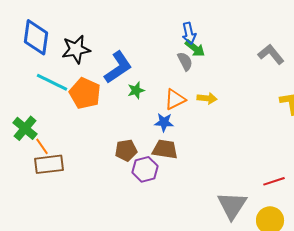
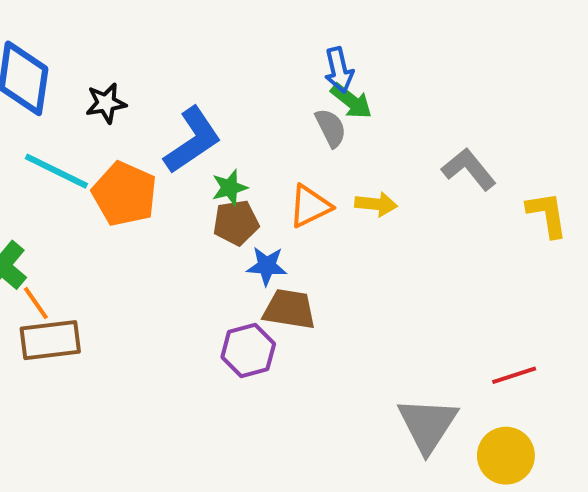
black star: (76, 49) -> (106, 103), size x0.7
gray L-shape: (271, 54) -> (469, 169), moved
blue star: (164, 122) -> (267, 266), moved
brown pentagon: (126, 150) -> (236, 223), moved

